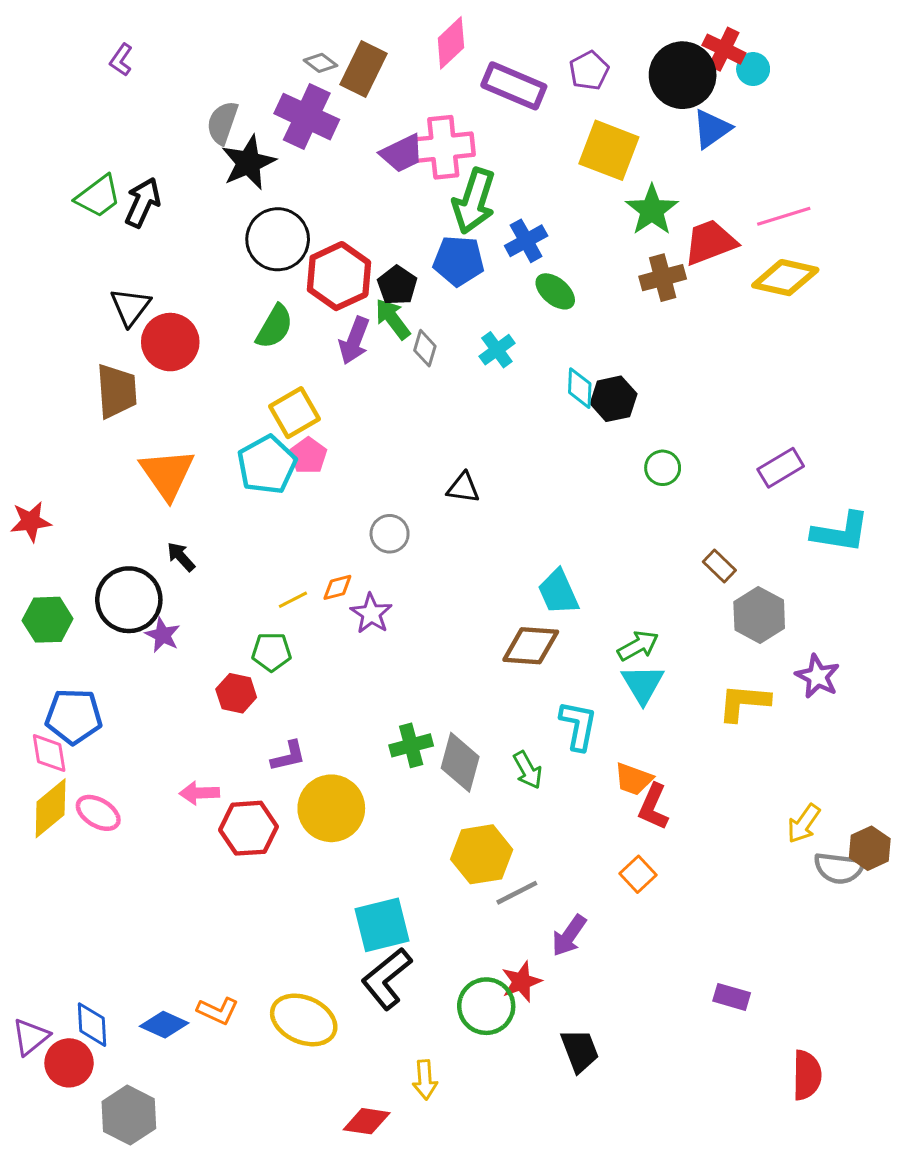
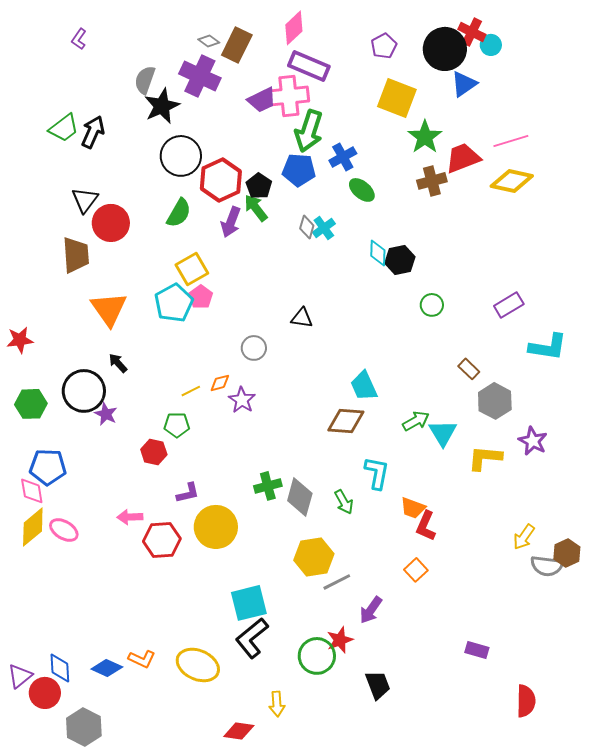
purple rectangle: (514, 86) -> (309, 66), moved
gray diamond: (425, 348) -> (307, 227), moved
cyan triangle: (643, 684) -> (443, 433), moved

